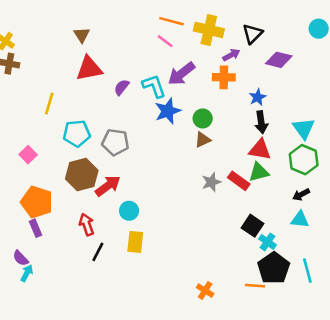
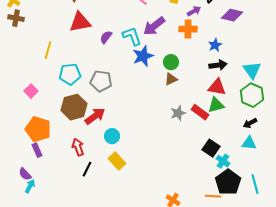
black arrow: (261, 122) -> (218, 65), turned -90
yellow rectangle: (135, 242) -> (117, 161), turned -48

